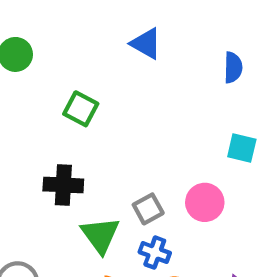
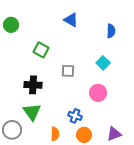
cyan square: (242, 148) -> (103, 63), moved, turned 32
gray square: (148, 209) -> (68, 71), moved, turned 32
green triangle: (100, 235) -> (32, 112), moved

